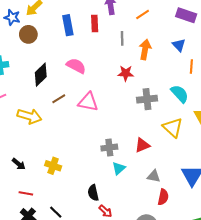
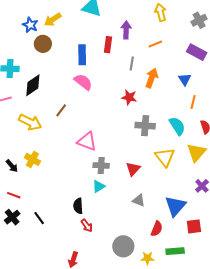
blue rectangle: (68, 25) -> (82, 55), moved
black diamond: (41, 75) -> (33, 85), moved
brown line: (59, 99) -> (61, 110), turned -32
pink triangle: (88, 102) -> (87, 141), moved
red triangle: (142, 145) -> (133, 169), turned -35
yellow cross: (53, 166) -> (32, 159), moved
cyan triangle: (119, 168) -> (99, 186), moved
red semicircle: (163, 197) -> (157, 229), moved

